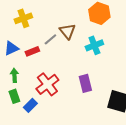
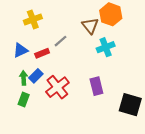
brown triangle: (67, 31) -> (90, 26), moved
green rectangle: (14, 96) -> (24, 99), turned 40
blue rectangle: (30, 105) -> (36, 76), moved

